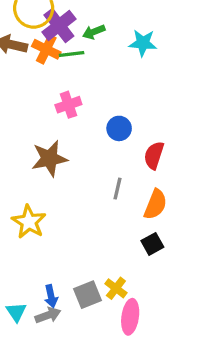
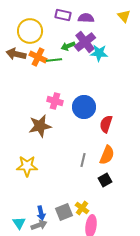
purple cross: (59, 26) -> (85, 42), moved
pink cross: (68, 105) -> (55, 101), moved, turned 35
blue circle: (119, 128) -> (84, 107), size x1.5
gray line: (118, 189) -> (83, 160), moved
yellow star: (29, 222) -> (27, 166), turned -30

